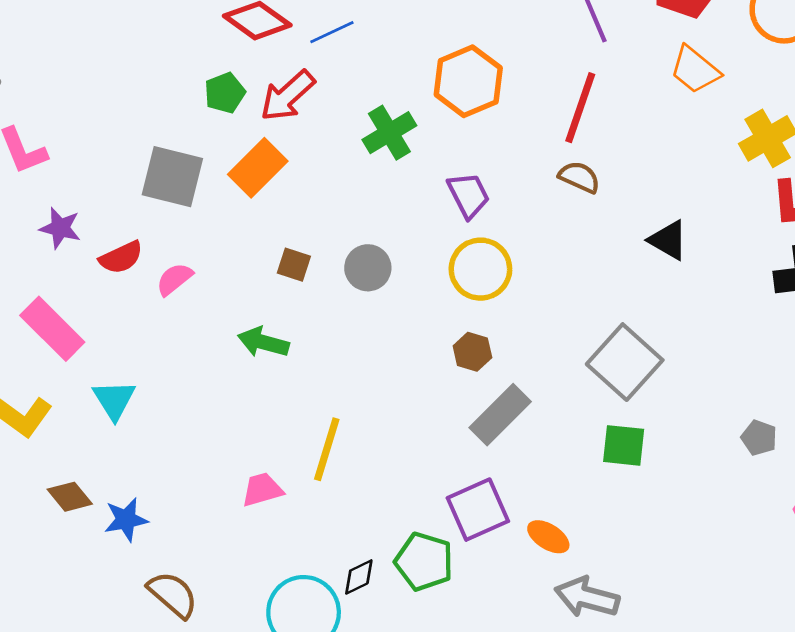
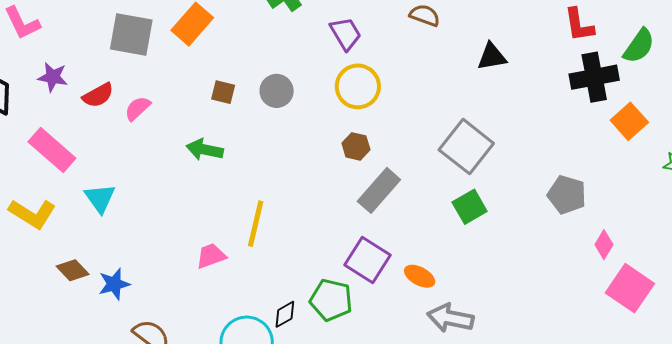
black triangle: (668, 240) -> (492, 57), turned -36
gray pentagon: (759, 438) -> (567, 195), size x1.5
green square: (624, 445) -> (470, 207), turned -32
purple square: (478, 510) -> (367, 260), turned -30

